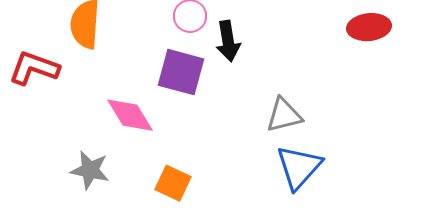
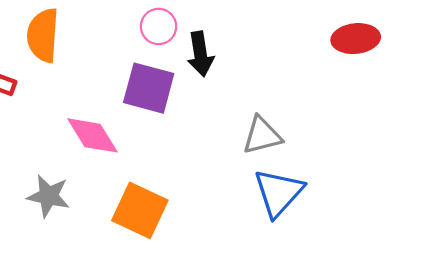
orange square: (173, 183) -> (140, 210), size x1.4

